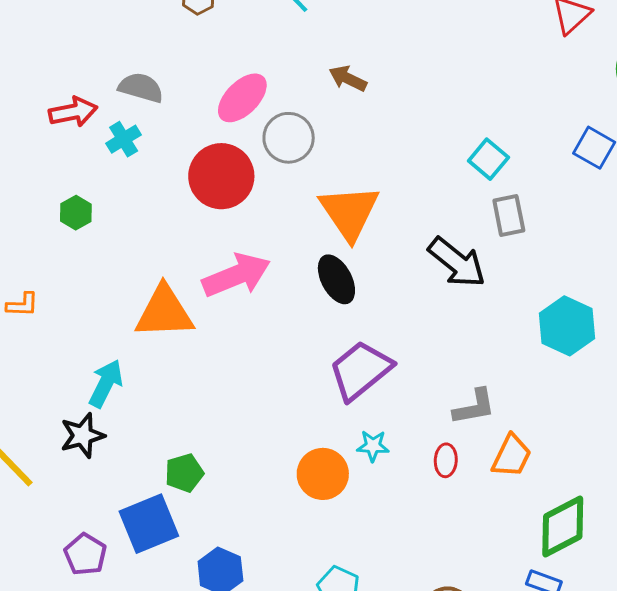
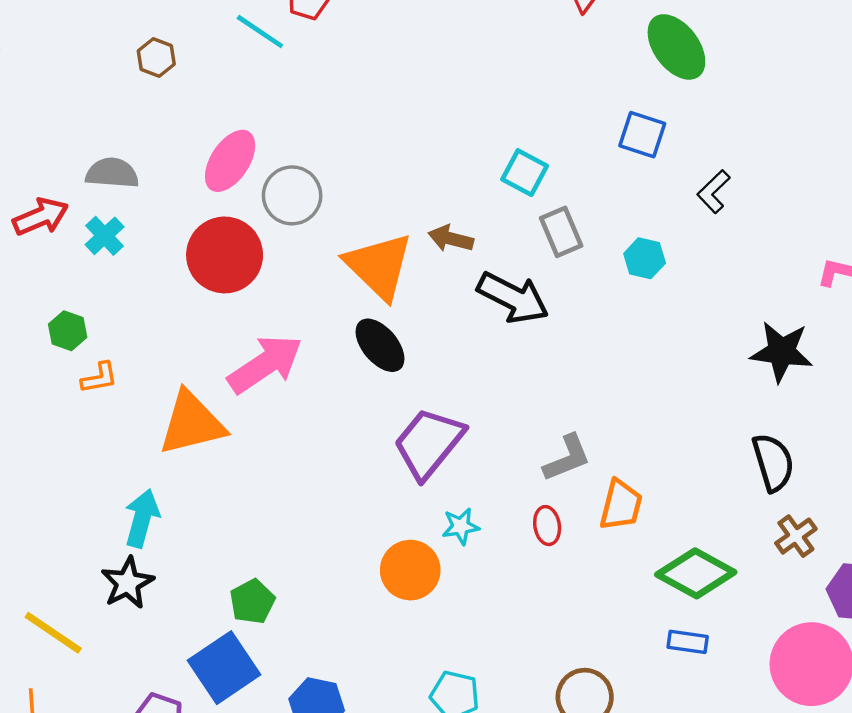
brown arrow: (348, 78) -> (451, 239), moved
orange L-shape: (22, 305) -> (99, 378), moved
cyan hexagon: (567, 326) -> (645, 258), moved, size x0.6
green diamond: (563, 526) -> (696, 573), turned 68

